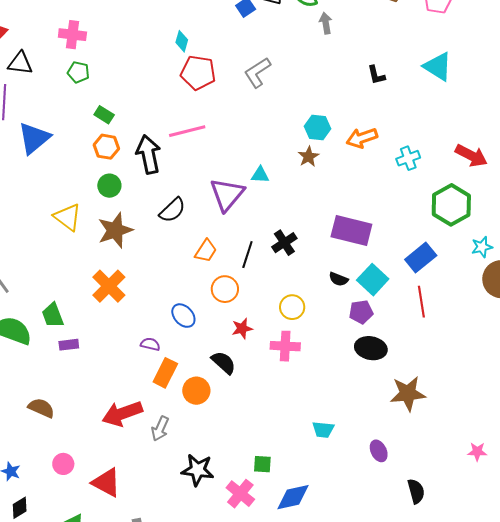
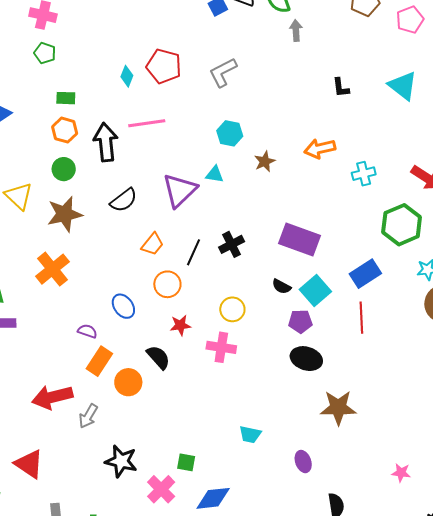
cyan diamond: (182, 41) -> (127, 76), moved
green rectangle: (104, 115) -> (66, 98), turned -36
cyan hexagon: (318, 128) -> (230, 133), moved

